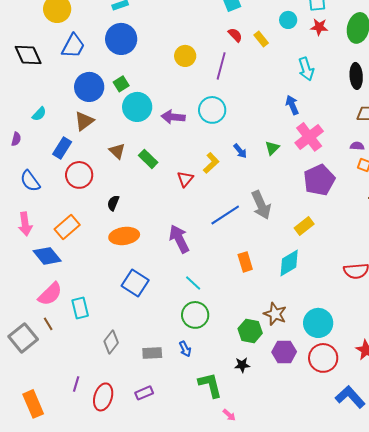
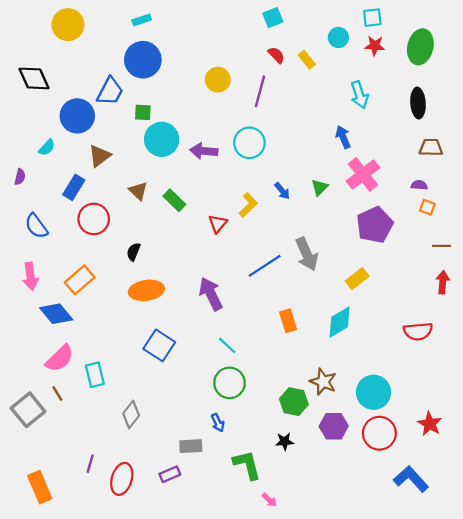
blue trapezoid: (73, 46) -> (110, 91), moved
green square: (121, 84) -> (143, 112), turned 35
blue circle: (89, 87) -> (77, 116), moved
gray rectangle: (152, 353) -> (191, 446), moved

